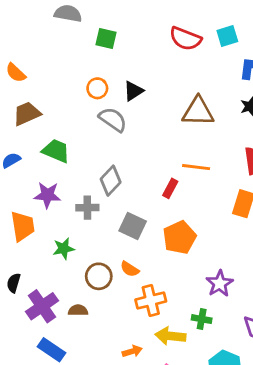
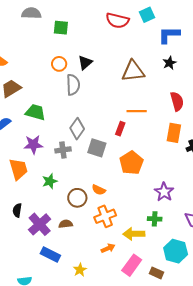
gray semicircle: (113, 119) -> (73, 85), turned 60
gray square: (133, 226) -> (97, 148), moved
orange cross: (151, 300) -> (105, 216), moved

